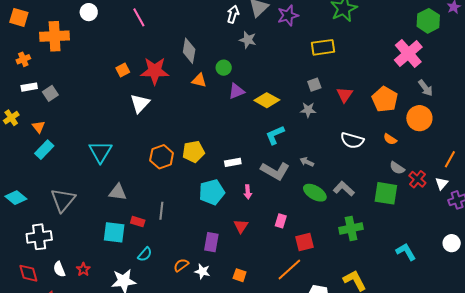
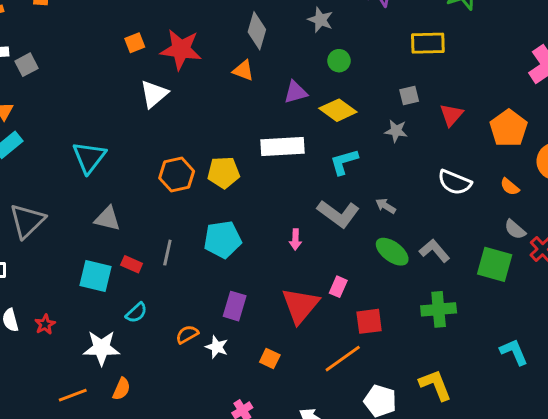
gray diamond: (189, 51) -> (257, 31), moved
green circle: (224, 68) -> (339, 61), moved
white rectangle: (233, 162) -> (282, 147), moved, size x1.8
cyan pentagon: (212, 192) -> (222, 239), moved
red triangle: (241, 226) -> (300, 306), moved, size x1.8

